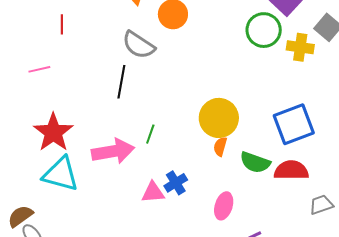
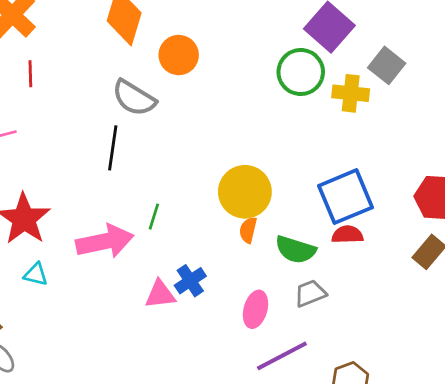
red semicircle: (291, 170) -> (347, 235), moved, size x0.7
cyan triangle: (61, 174) -> (36, 274), size x0.5
gray trapezoid: (321, 205) -> (310, 293), moved

